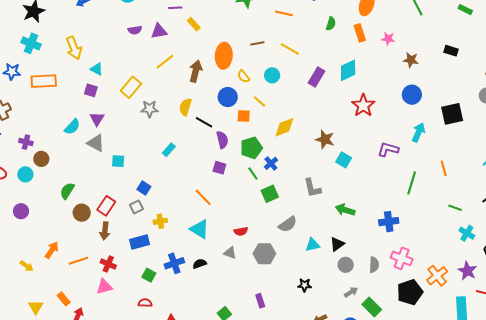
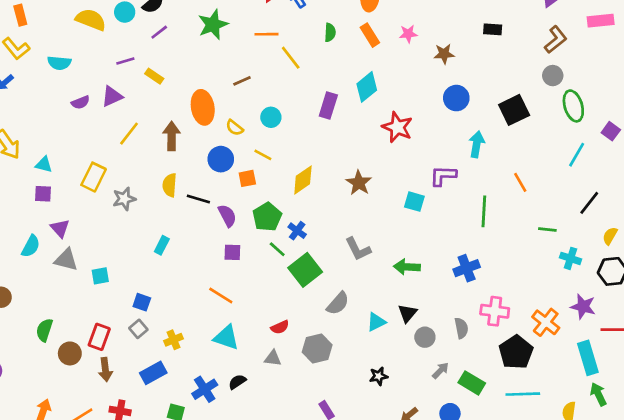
yellow line: (290, 49) -> (291, 58), moved, turned 36
brown star: (325, 139) -> (359, 183), turned 30
cyan square: (344, 160) -> (414, 202), moved
green square: (270, 194) -> (305, 270), size x1.4

